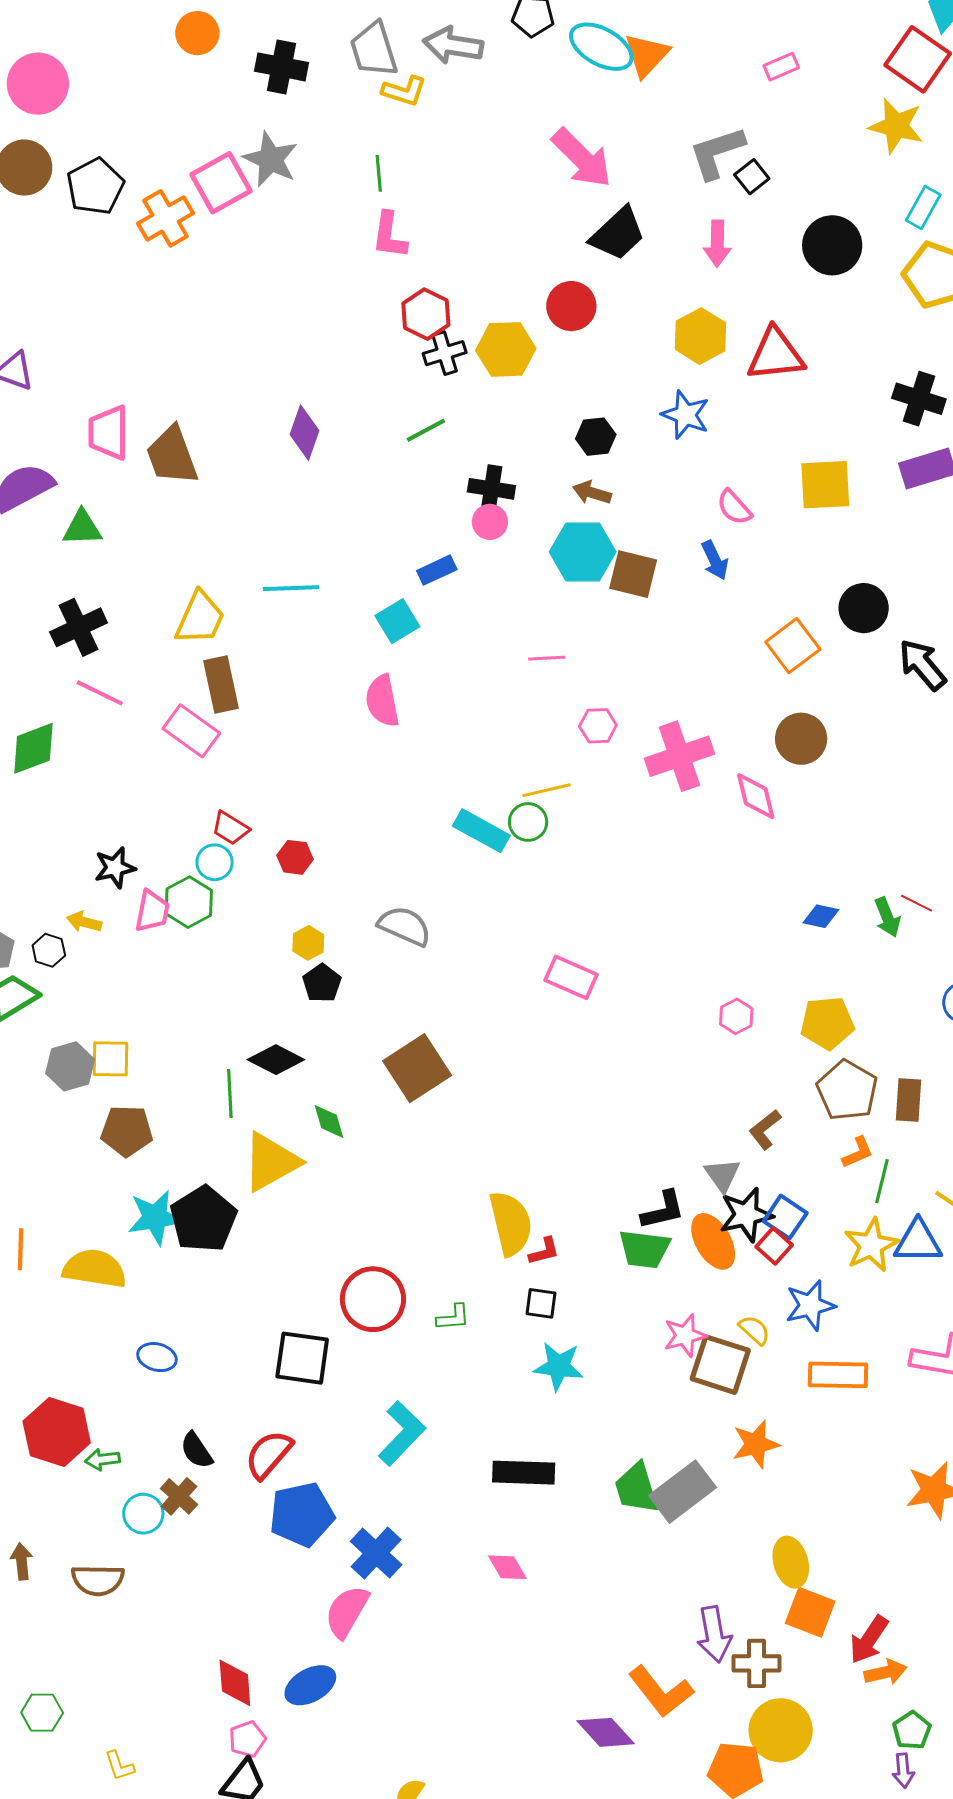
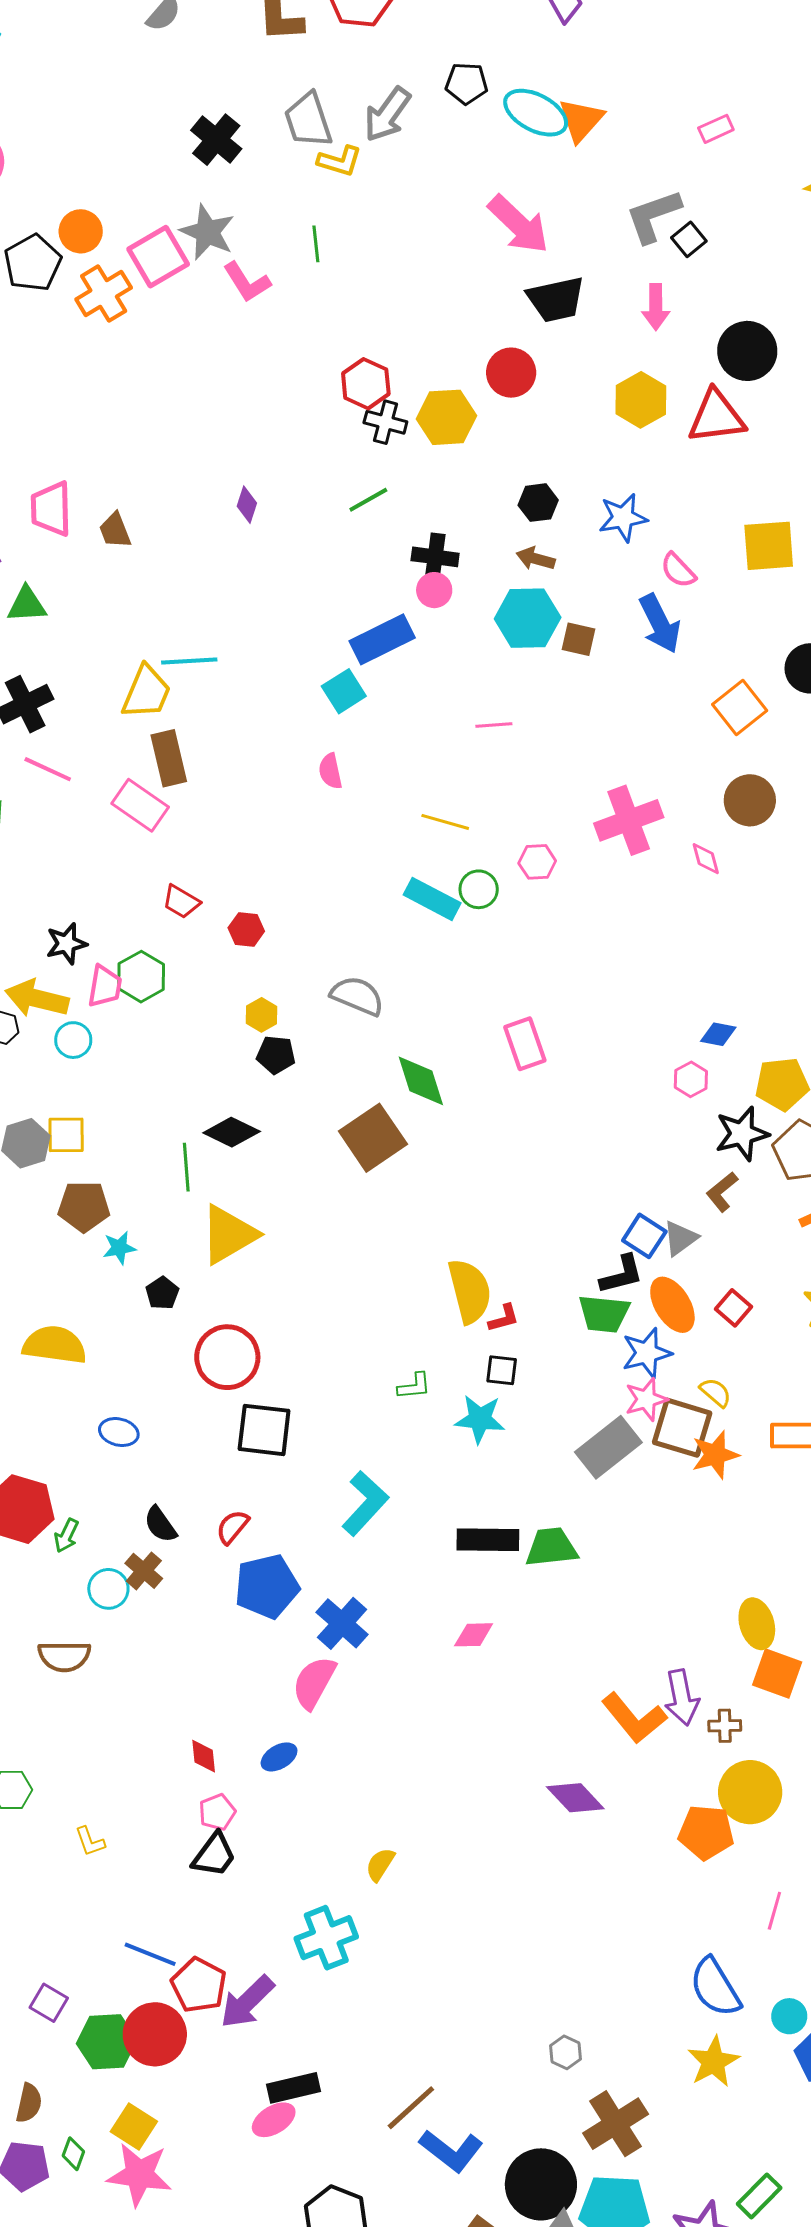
orange circle: (197, 33) -> (81, 231), moved
gray arrow: (453, 45) -> (387, 114), turned -62
black cross: (281, 67) -> (216, 140), turned 30
black trapezoid: (618, 234) -> (556, 299), turned 32
pink L-shape: (389, 235) -> (247, 282), moved, turned -39
black circle: (832, 245) -> (747, 351), moved
black cross: (445, 353) -> (385, 422), turned 33
blue star: (685, 415) -> (623, 518), moved, turned -30
purple diamond: (304, 433) -> (247, 505), size x0.7
brown trapezoid: (172, 456) -> (115, 530), size x0.6
blue arrow: (715, 560) -> (660, 624), size x1.5
blue rectangle: (437, 570) -> (382, 639), size x1.6
brown square: (633, 574) -> (578, 639), size x0.7
cyan line: (291, 588) -> (189, 661), moved
pink semicircle: (382, 701) -> (330, 771), size x0.7
pink hexagon: (598, 726) -> (537, 862), moved
yellow line: (547, 790) -> (445, 822), moved, turned 30
pink diamond: (756, 796) -> (706, 859), size x0.7
cyan circle: (215, 862) -> (73, 1040), moved
blue diamond: (821, 916) -> (718, 1034), moved
yellow arrow: (84, 922) -> (37, 998), size x1.8
pink rectangle: (571, 977) -> (525, 1044), turned 48
black pentagon: (322, 983) -> (276, 1055), turned -30
green diamond: (329, 1121) -> (421, 1081), moved, size x1.5
gray triangle: (722, 1175) -> (680, 1238), turned 30
black star: (746, 1215) -> (742, 1134), moved
cyan star: (155, 1217) -> (119, 1248), moved, size x0.6
blue square: (785, 1217) -> (644, 1236), moved
black pentagon: (203, 1219) -> (162, 1293), size x0.5
red circle: (373, 1299) -> (227, 1357), moved
blue star: (810, 1305) -> (647, 1353), moved
cyan star: (559, 1366) -> (480, 1419), moved
orange star: (756, 1444) -> (715, 1455), moved
red semicircle: (269, 1454) -> (233, 1527), size x0.7
green arrow: (102, 1460) -> (66, 1536), turned -56
green trapezoid: (636, 1488) -> (551, 1547), moved, turned 102
gray rectangle: (682, 1492) -> (608, 1447), moved
pink diamond: (507, 1567) -> (474, 1635), turned -60
brown cross: (757, 1663) -> (725, 1726), size x0.7
red diamond: (235, 1683) -> (204, 1756), size x0.7
blue ellipse: (310, 1685) -> (279, 1757), size x0.7
orange L-shape: (661, 1691) -> (634, 1718), moved

